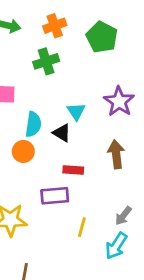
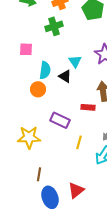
red rectangle: (73, 170) -> (88, 107), moved
purple rectangle: (55, 196) -> (60, 120), turned 30

